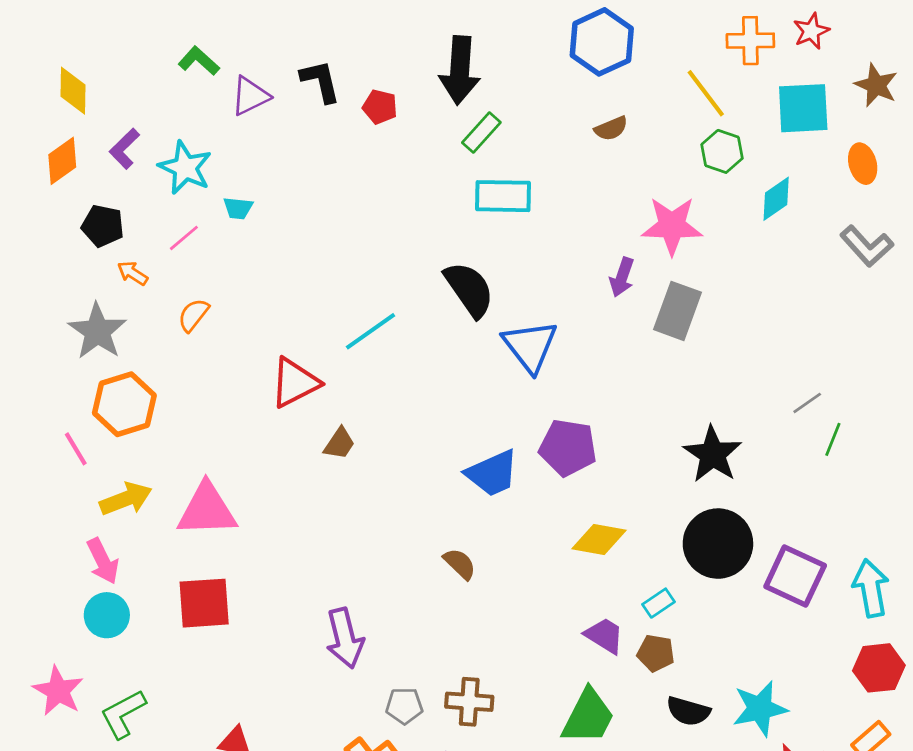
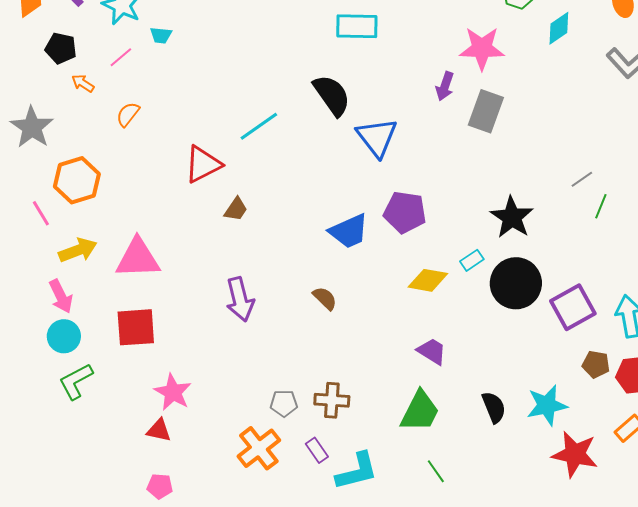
gray star: (97, 331) -> (32, 127), moved
purple square: (795, 576) -> (573, 307), turned 36
cyan rectangle: (658, 603) -> (472, 260), moved
purple arrow: (345, 638) -> (240, 299), moved
brown pentagon: (656, 653) -> (596, 364), moved
pink star: (58, 691) -> (173, 392), moved
black semicircle: (688, 711) -> (494, 407), turned -128
green L-shape: (123, 714) -> (76, 381), moved

